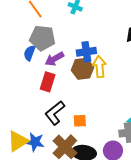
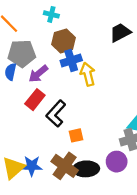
brown hexagon: (83, 69) -> (63, 41), moved
red rectangle: (48, 82) -> (35, 100), turned 30
black L-shape: (55, 113) -> (56, 114), moved

